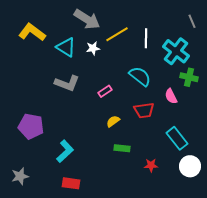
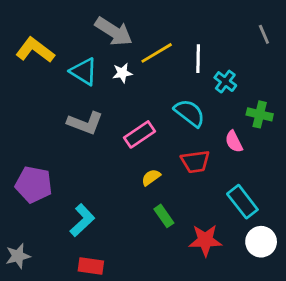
cyan cross: (176, 51) -> (225, 82), moved, size x0.6
pink rectangle: (105, 91) -> (139, 134), size x1.5
green rectangle: (122, 148) -> (164, 216), turned 49
red star: (151, 165) -> (205, 240), size x1.6

